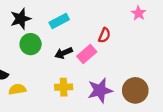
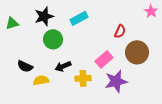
black arrow: (64, 53) -> (63, 66), moved
pink rectangle: (87, 54) -> (104, 59), moved
brown circle: (135, 90) -> (137, 52), moved

